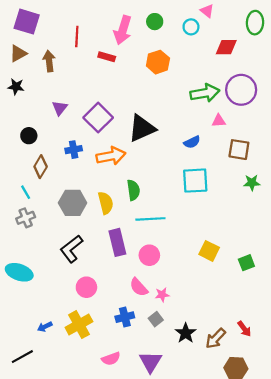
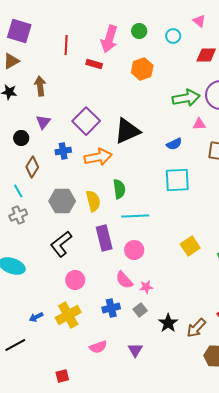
pink triangle: (207, 11) -> (199, 21), moved
brown arrow: (49, 61) -> (40, 86), moved
purple triangle: (60, 108) -> (43, 122), moved
yellow square: (209, 251) -> (190, 246), turned 30
purple triangle: (150, 362) -> (135, 350), size x0.7

